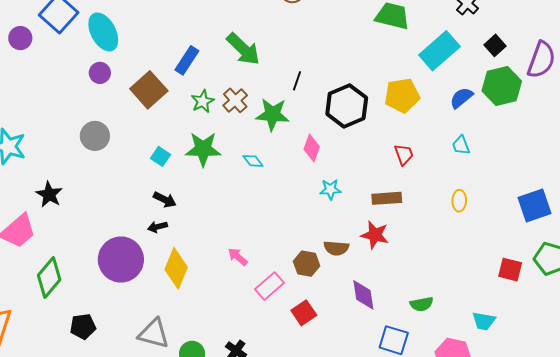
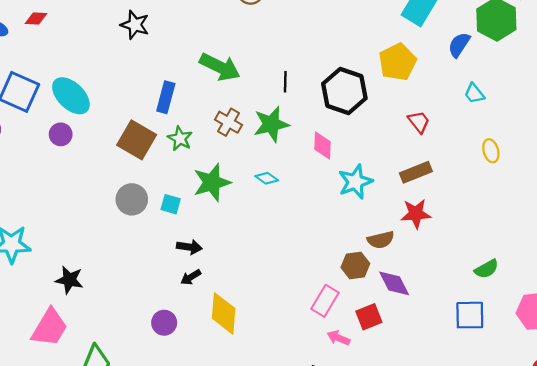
purple circle: (100, 73) -> (61, 134), moved
green star: (203, 101) -> (180, 139), moved
gray circle: (95, 136) -> (132, 199), moved
cyan star: (330, 189) -> (355, 182), size x1.5
pink arrow: (238, 257) -> (338, 338), moved
purple circle: (121, 260) -> (164, 323), size x0.5
purple diamond: (363, 295) -> (394, 283), moved
red square: (304, 313) -> (369, 317), turned 30

